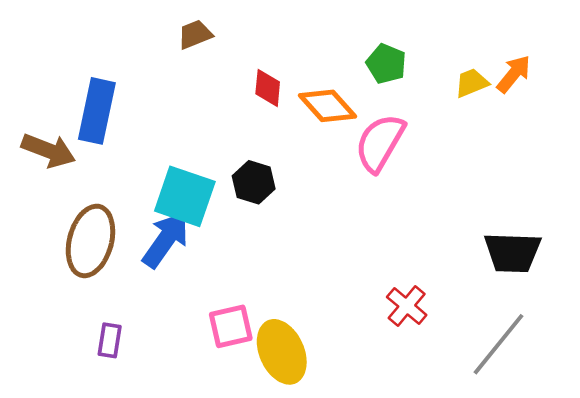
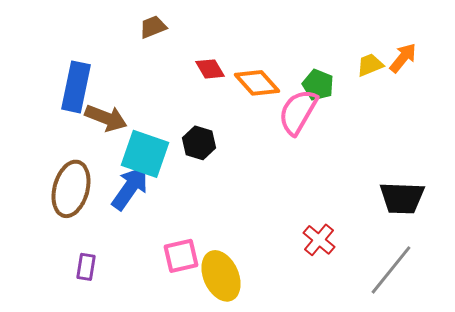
green pentagon: (386, 64) -> (318, 85), moved
red diamond: (268, 88) -> (210, 69), turned -36
brown arrow: (48, 150) -> (106, 118), moved

